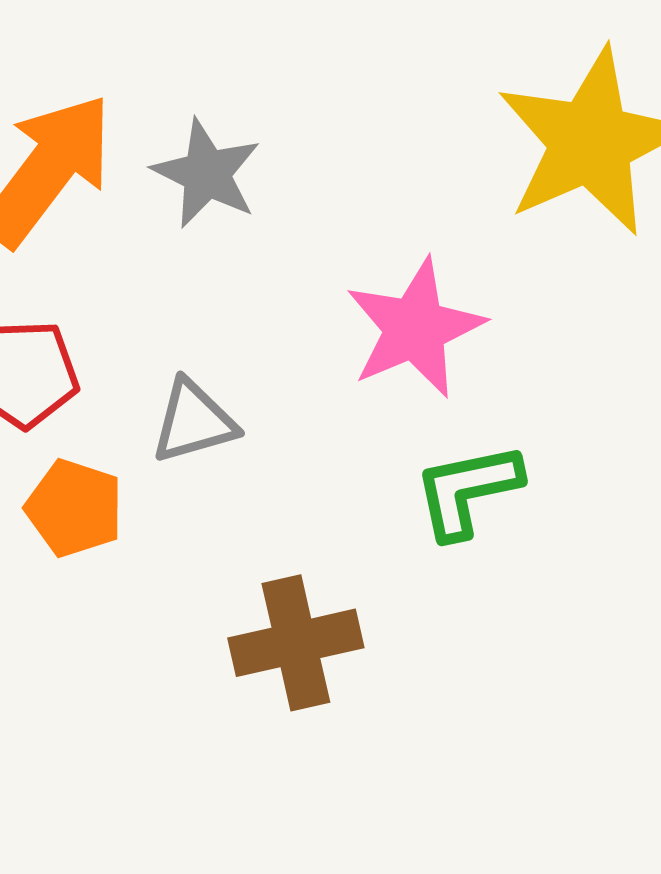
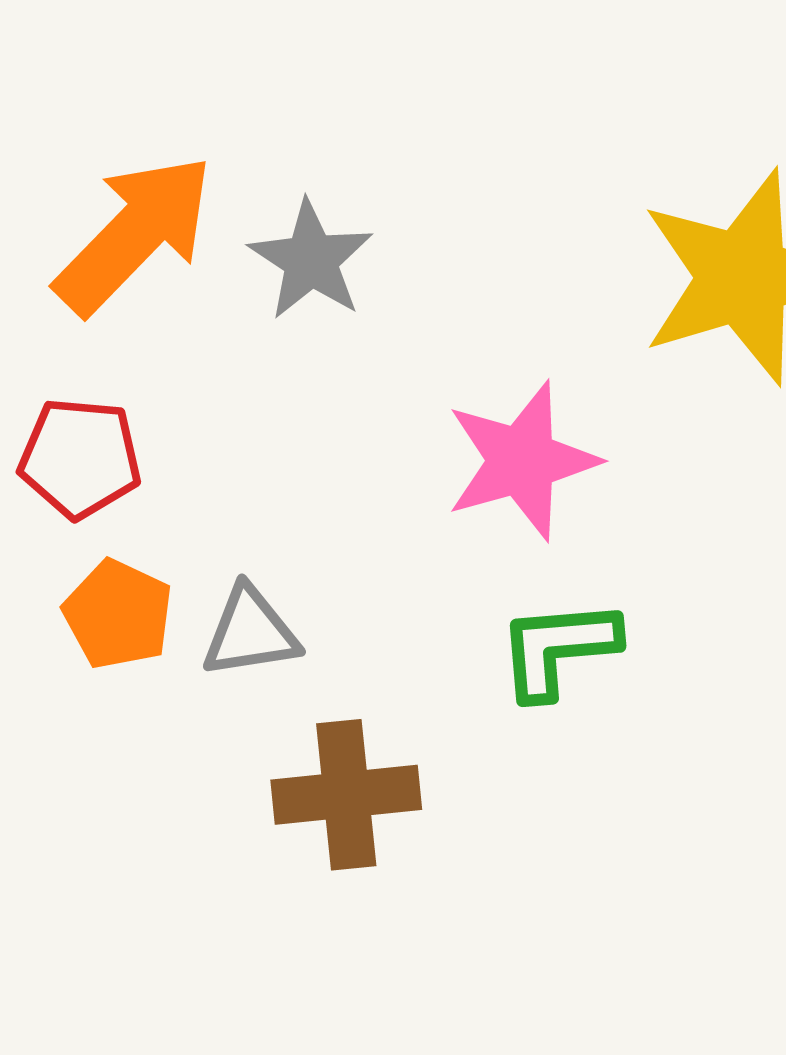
gray triangle: (194, 421) -> (250, 632), moved

